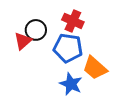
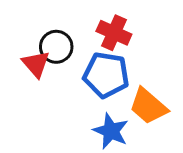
red triangle: (23, 41) -> (36, 64), turned -30

